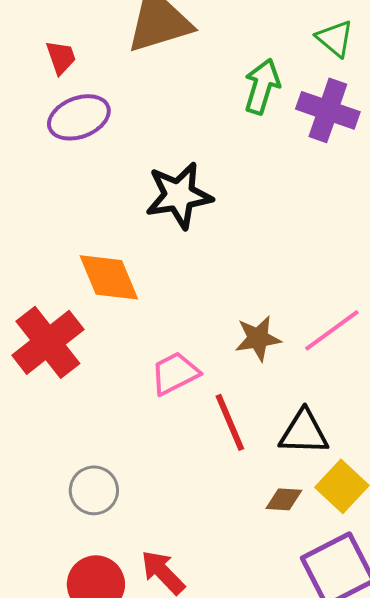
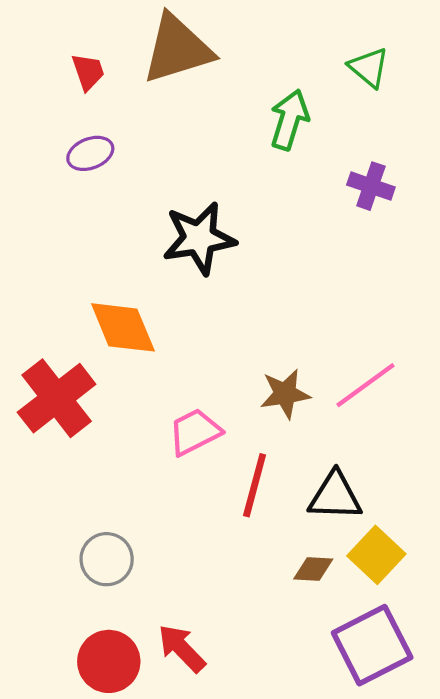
red trapezoid: (61, 57) -> (88, 72), moved
purple cross: (328, 110) -> (371, 186), moved, size x0.7
purple ellipse: (79, 117) -> (90, 153), size x0.7
red line: (230, 422) -> (255, 485), turned 38

